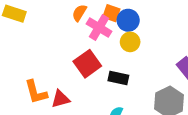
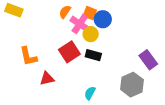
yellow circle: (130, 42) -> (91, 34), moved
black rectangle: (118, 78) -> (93, 55), moved
orange L-shape: (36, 92) -> (28, 56), moved

